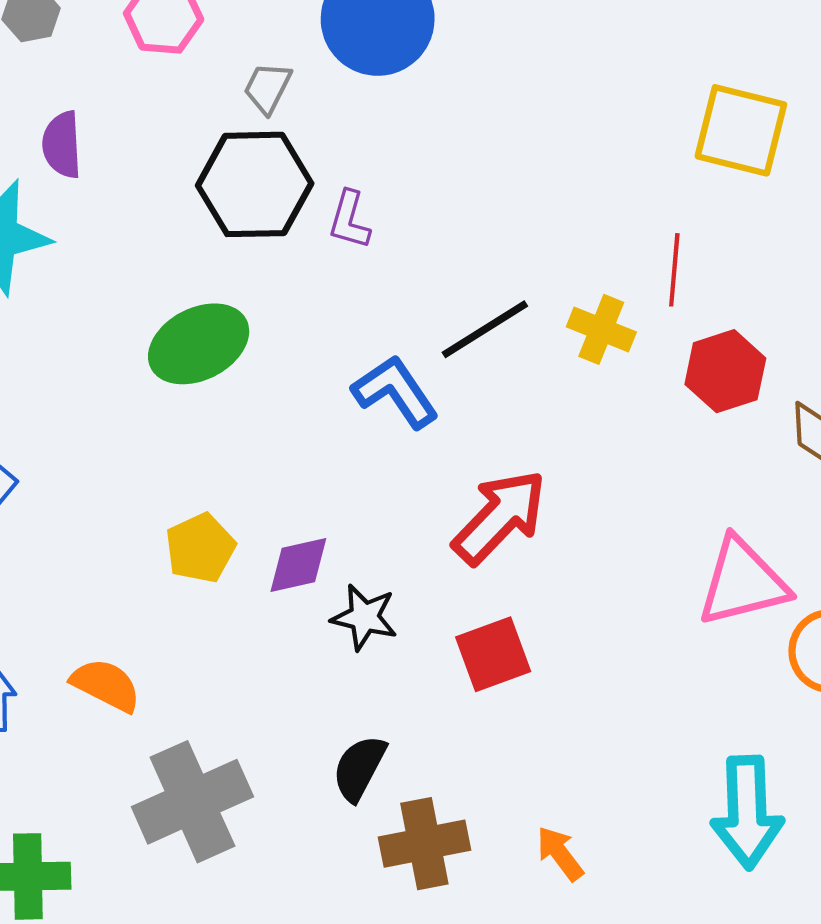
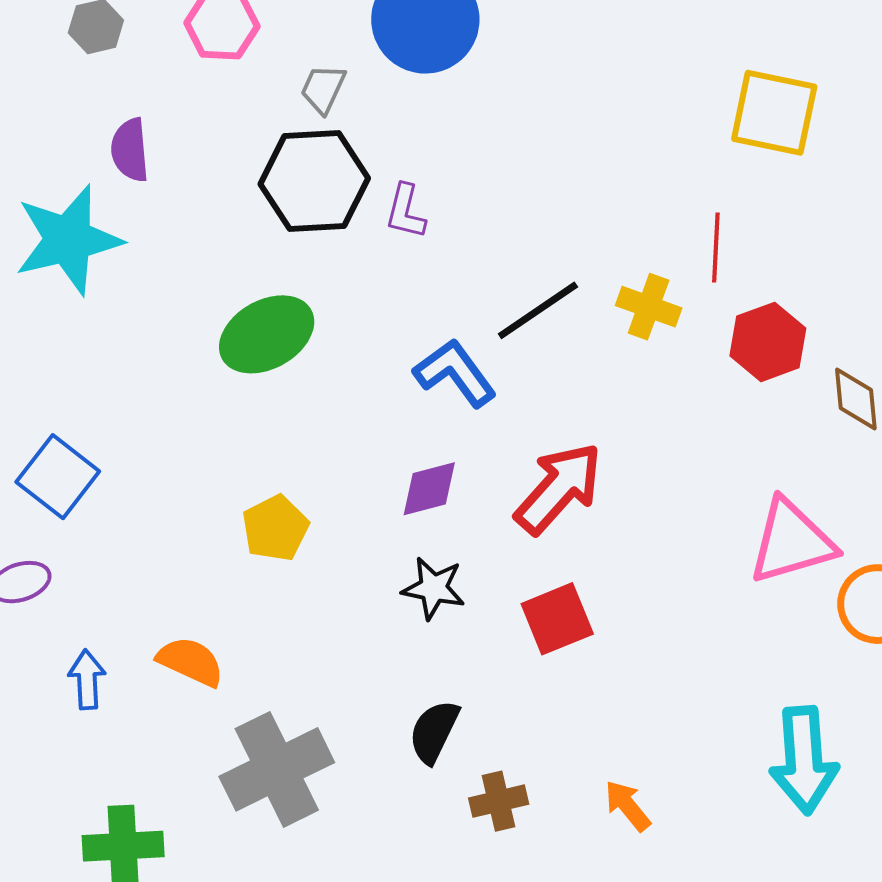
purple diamond: (298, 565) -> (429, 489), moved
brown cross: (424, 844) -> (499, 801), size x0.7

